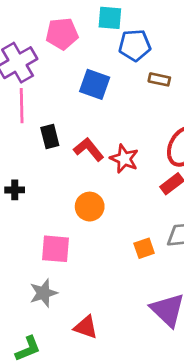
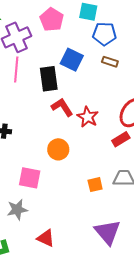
pink pentagon: (62, 34) -> (52, 20), turned 30
brown rectangle: (159, 79) -> (110, 62), moved
black rectangle: (50, 137) -> (49, 79), moved, size x1.4

